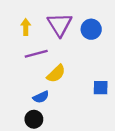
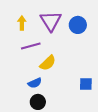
blue square: (101, 88) -> (86, 84), moved
black circle: (34, 119) -> (38, 102), moved

